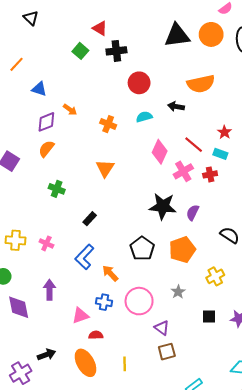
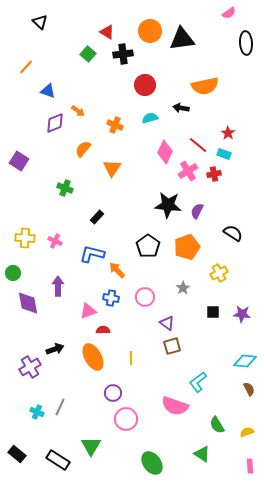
orange circle: (211, 34) -> (150, 31), moved
orange semicircle: (46, 149) -> (83, 149), moved
blue L-shape: (84, 257) -> (92, 254), turned 60
pink circle: (139, 301) -> (145, 297), size x0.7

